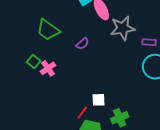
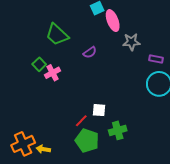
gray star: (123, 28) -> (131, 42), size x0.7

